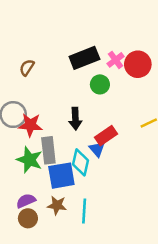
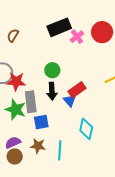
pink cross: (116, 60) -> (77, 37), moved
green circle: (100, 84) -> (52, 70), moved
black arrow: (75, 119) -> (52, 91), moved
cyan diamond: (80, 162) -> (86, 129), moved
blue square: (61, 176) -> (41, 122), size x0.7

